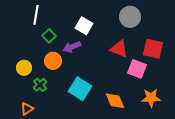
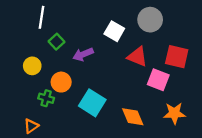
white square: (84, 26) -> (114, 31), moved
orange circle: (53, 61) -> (61, 82), moved
yellow circle: (24, 68) -> (32, 66), moved
green cross: (40, 85) -> (46, 98), turned -32

